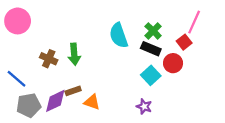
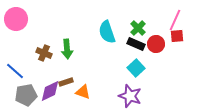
red square: (184, 42) -> (177, 36), moved, turned 32
red circle: (173, 63) -> (156, 44), moved
purple star: (144, 106) -> (130, 96), size x1.6

